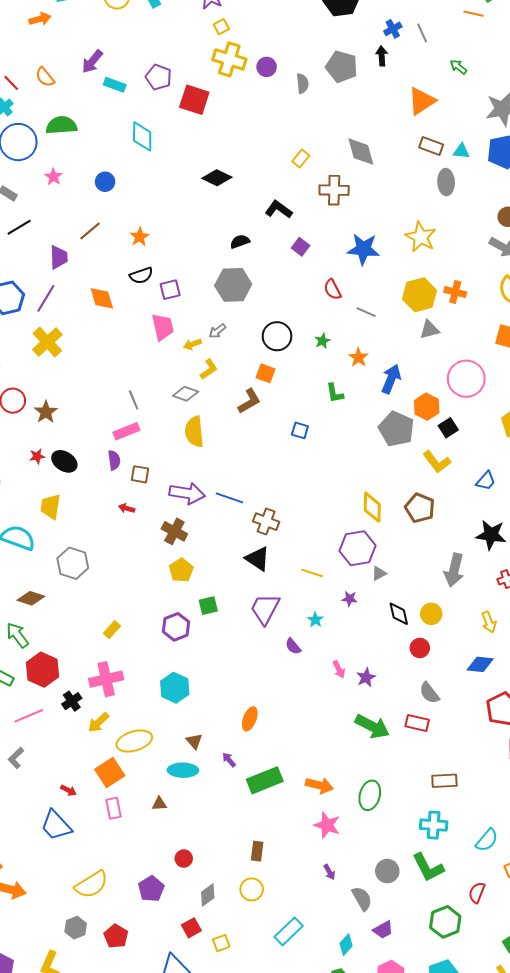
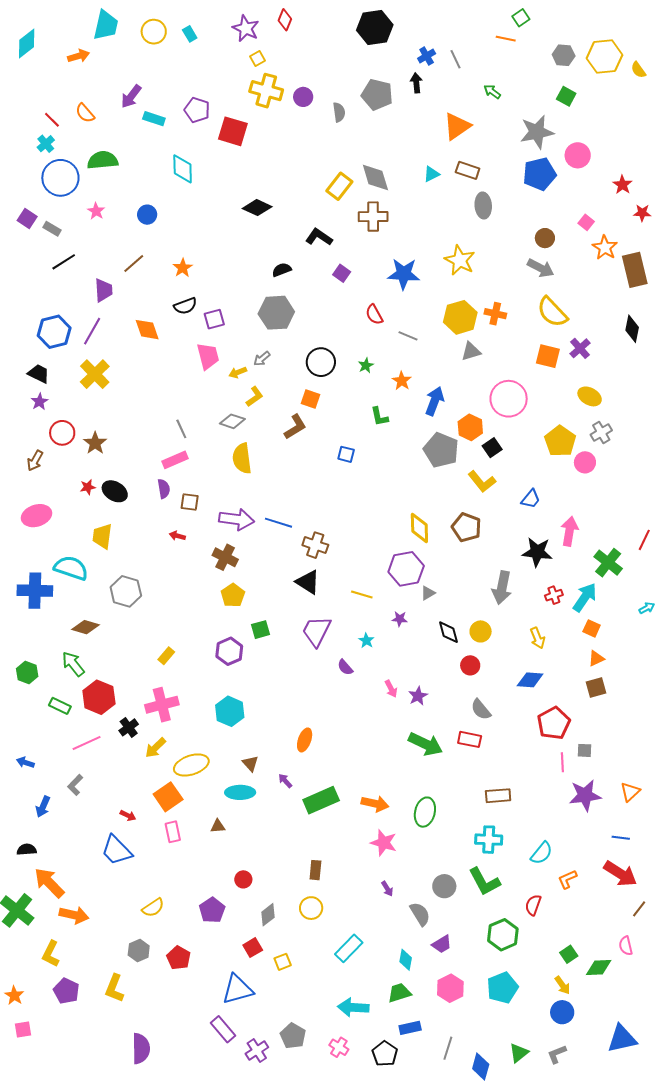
cyan triangle: (461, 151) -> (431, 174), moved, turned -30
gray diamond: (361, 152) -> (375, 178), moved
yellow rectangle: (301, 158) -> (339, 186), size x1.5
yellow semicircle: (91, 885) -> (153, 908), size x0.7
cyan diamond: (346, 945) -> (406, 960), turned -30

